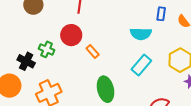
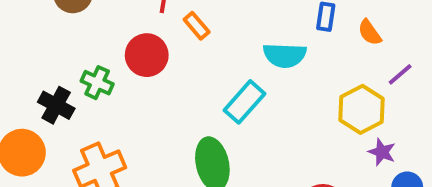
orange rectangle: (93, 52) -> (197, 26), moved
cyan rectangle: (141, 65) -> (245, 102), moved

